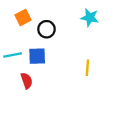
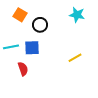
orange square: (23, 18) -> (20, 15), turned -32
yellow line: (87, 68) -> (75, 58), turned 56

